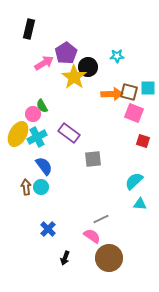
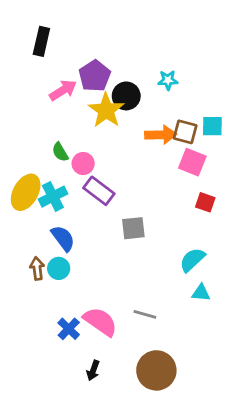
pink circle: (33, 114) -> (83, 164), moved
gray line: (101, 219) -> (145, 314), turned 42
pink semicircle: (92, 236) -> (100, 322), moved, size x1.4

